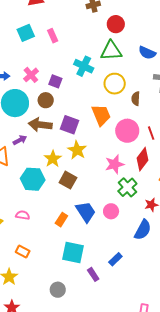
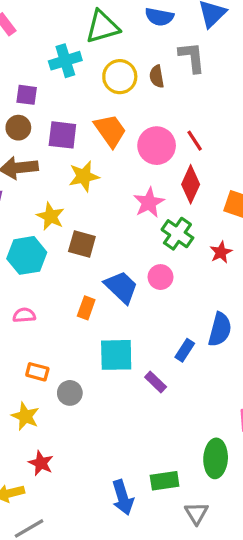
cyan cross: (84, 66) -> (65, 61), turned -30
brown semicircle: (136, 99) -> (157, 76), moved
purple square: (70, 125) -> (62, 135), moved
yellow star: (77, 150) -> (84, 176), moved, turned -30
blue semicircle: (143, 230) -> (220, 329), moved
gray circle: (58, 290) -> (70, 393), moved

